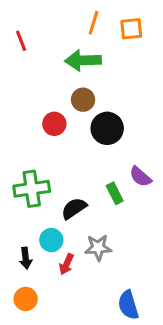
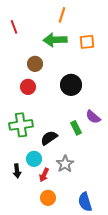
orange square: (131, 29) -> (87, 42), moved
brown circle: (83, 100) -> (35, 64), moved
red circle: (54, 124) -> (28, 87), moved
gray star: (98, 248) -> (65, 164), turned -30
orange circle: (26, 299) -> (48, 198), moved

